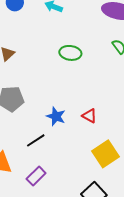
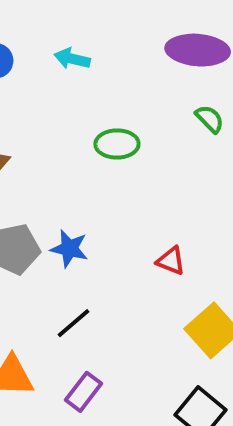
blue star: (56, 116) -> (69, 249), moved

